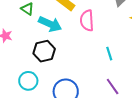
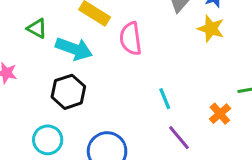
cyan line: (109, 54) -> (165, 99), moved

